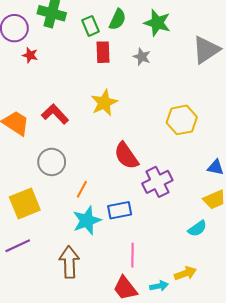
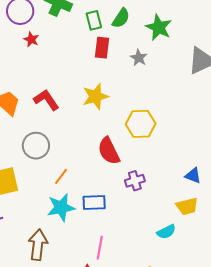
yellow hexagon: (182, 120) -> (141, 124), moved
purple cross: (157, 182) -> (135, 181), size x0.7

